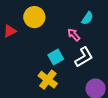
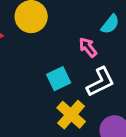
yellow cross: (48, 80) -> (71, 115), moved

